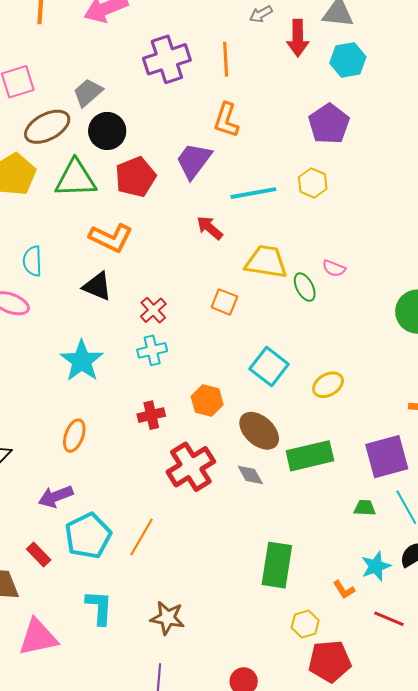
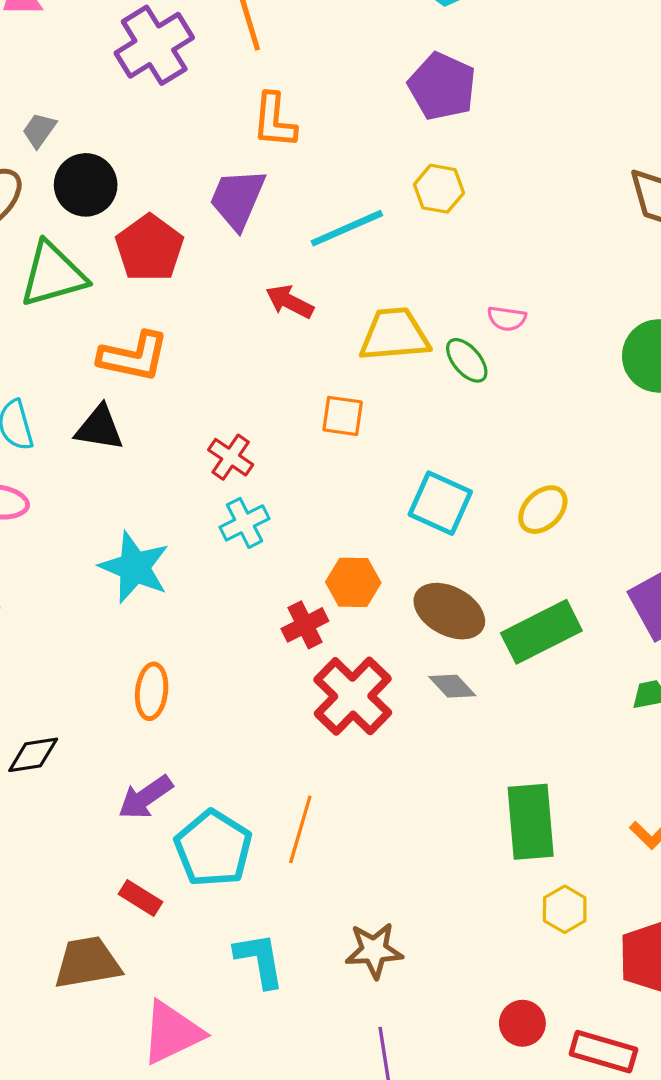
gray trapezoid: (88, 93) -> (39, 130), size x0.7
black triangle: (97, 286) -> (99, 428), moved
red cross: (151, 415) -> (305, 625), moved
yellow hexagon: (305, 624) -> (565, 909), moved

